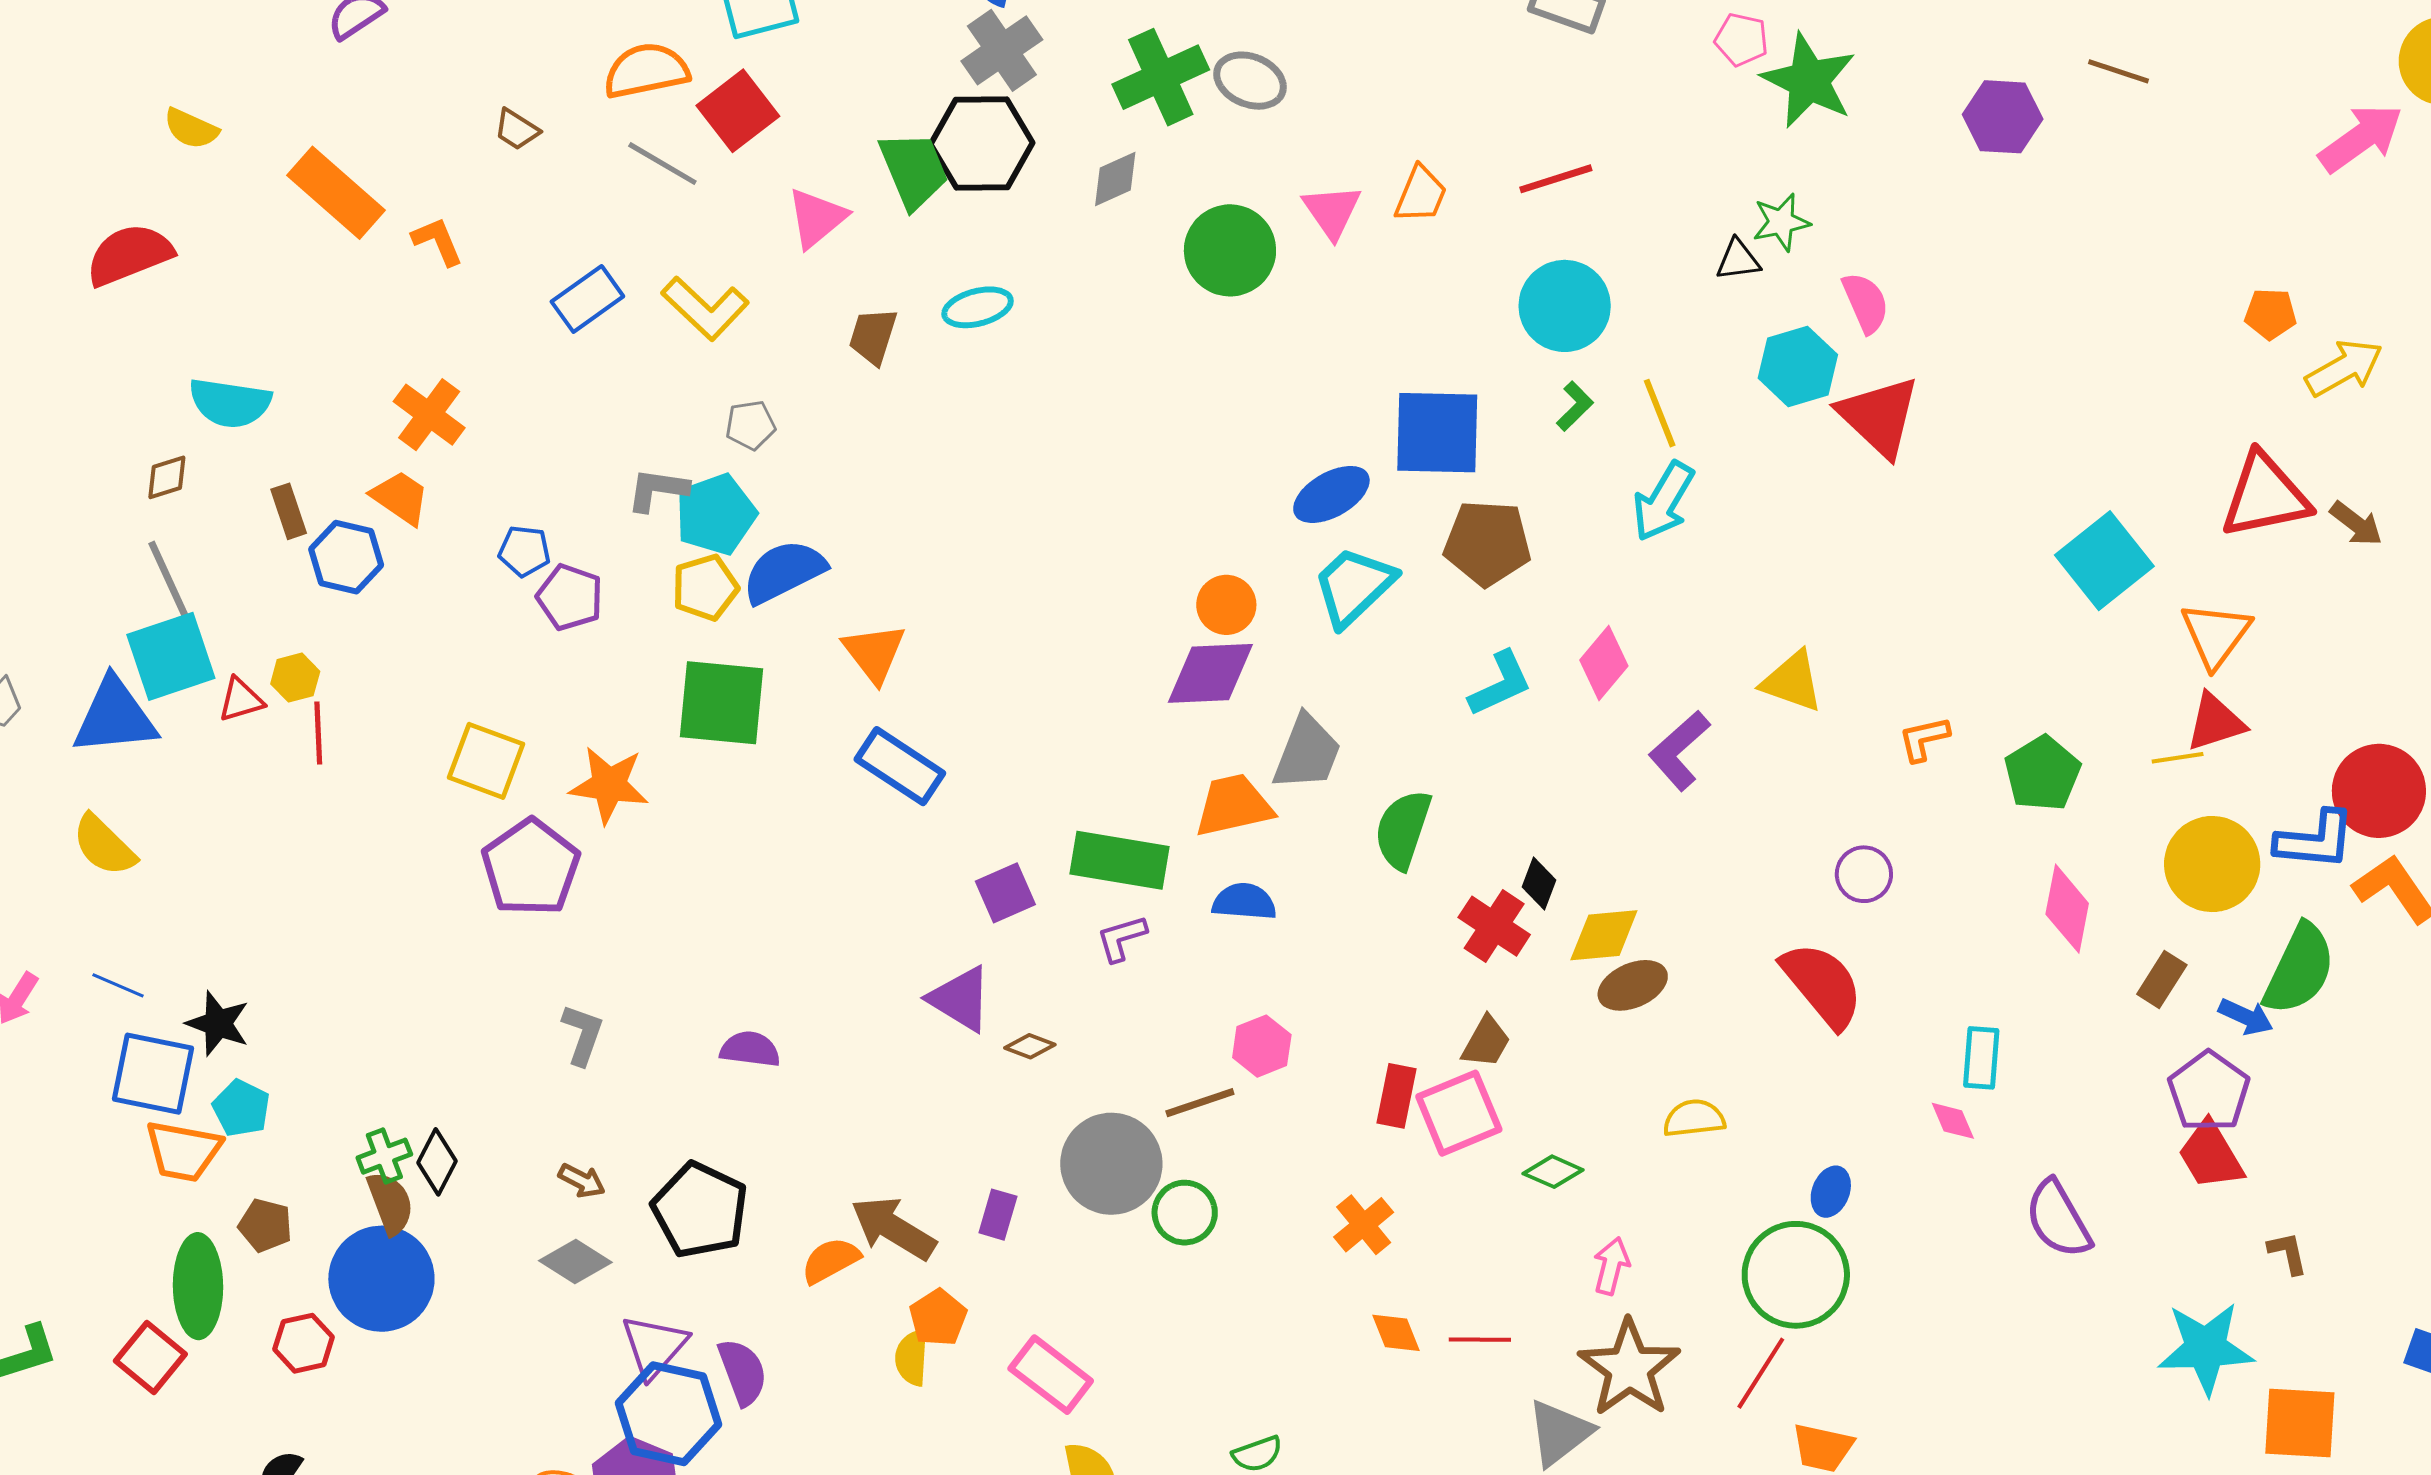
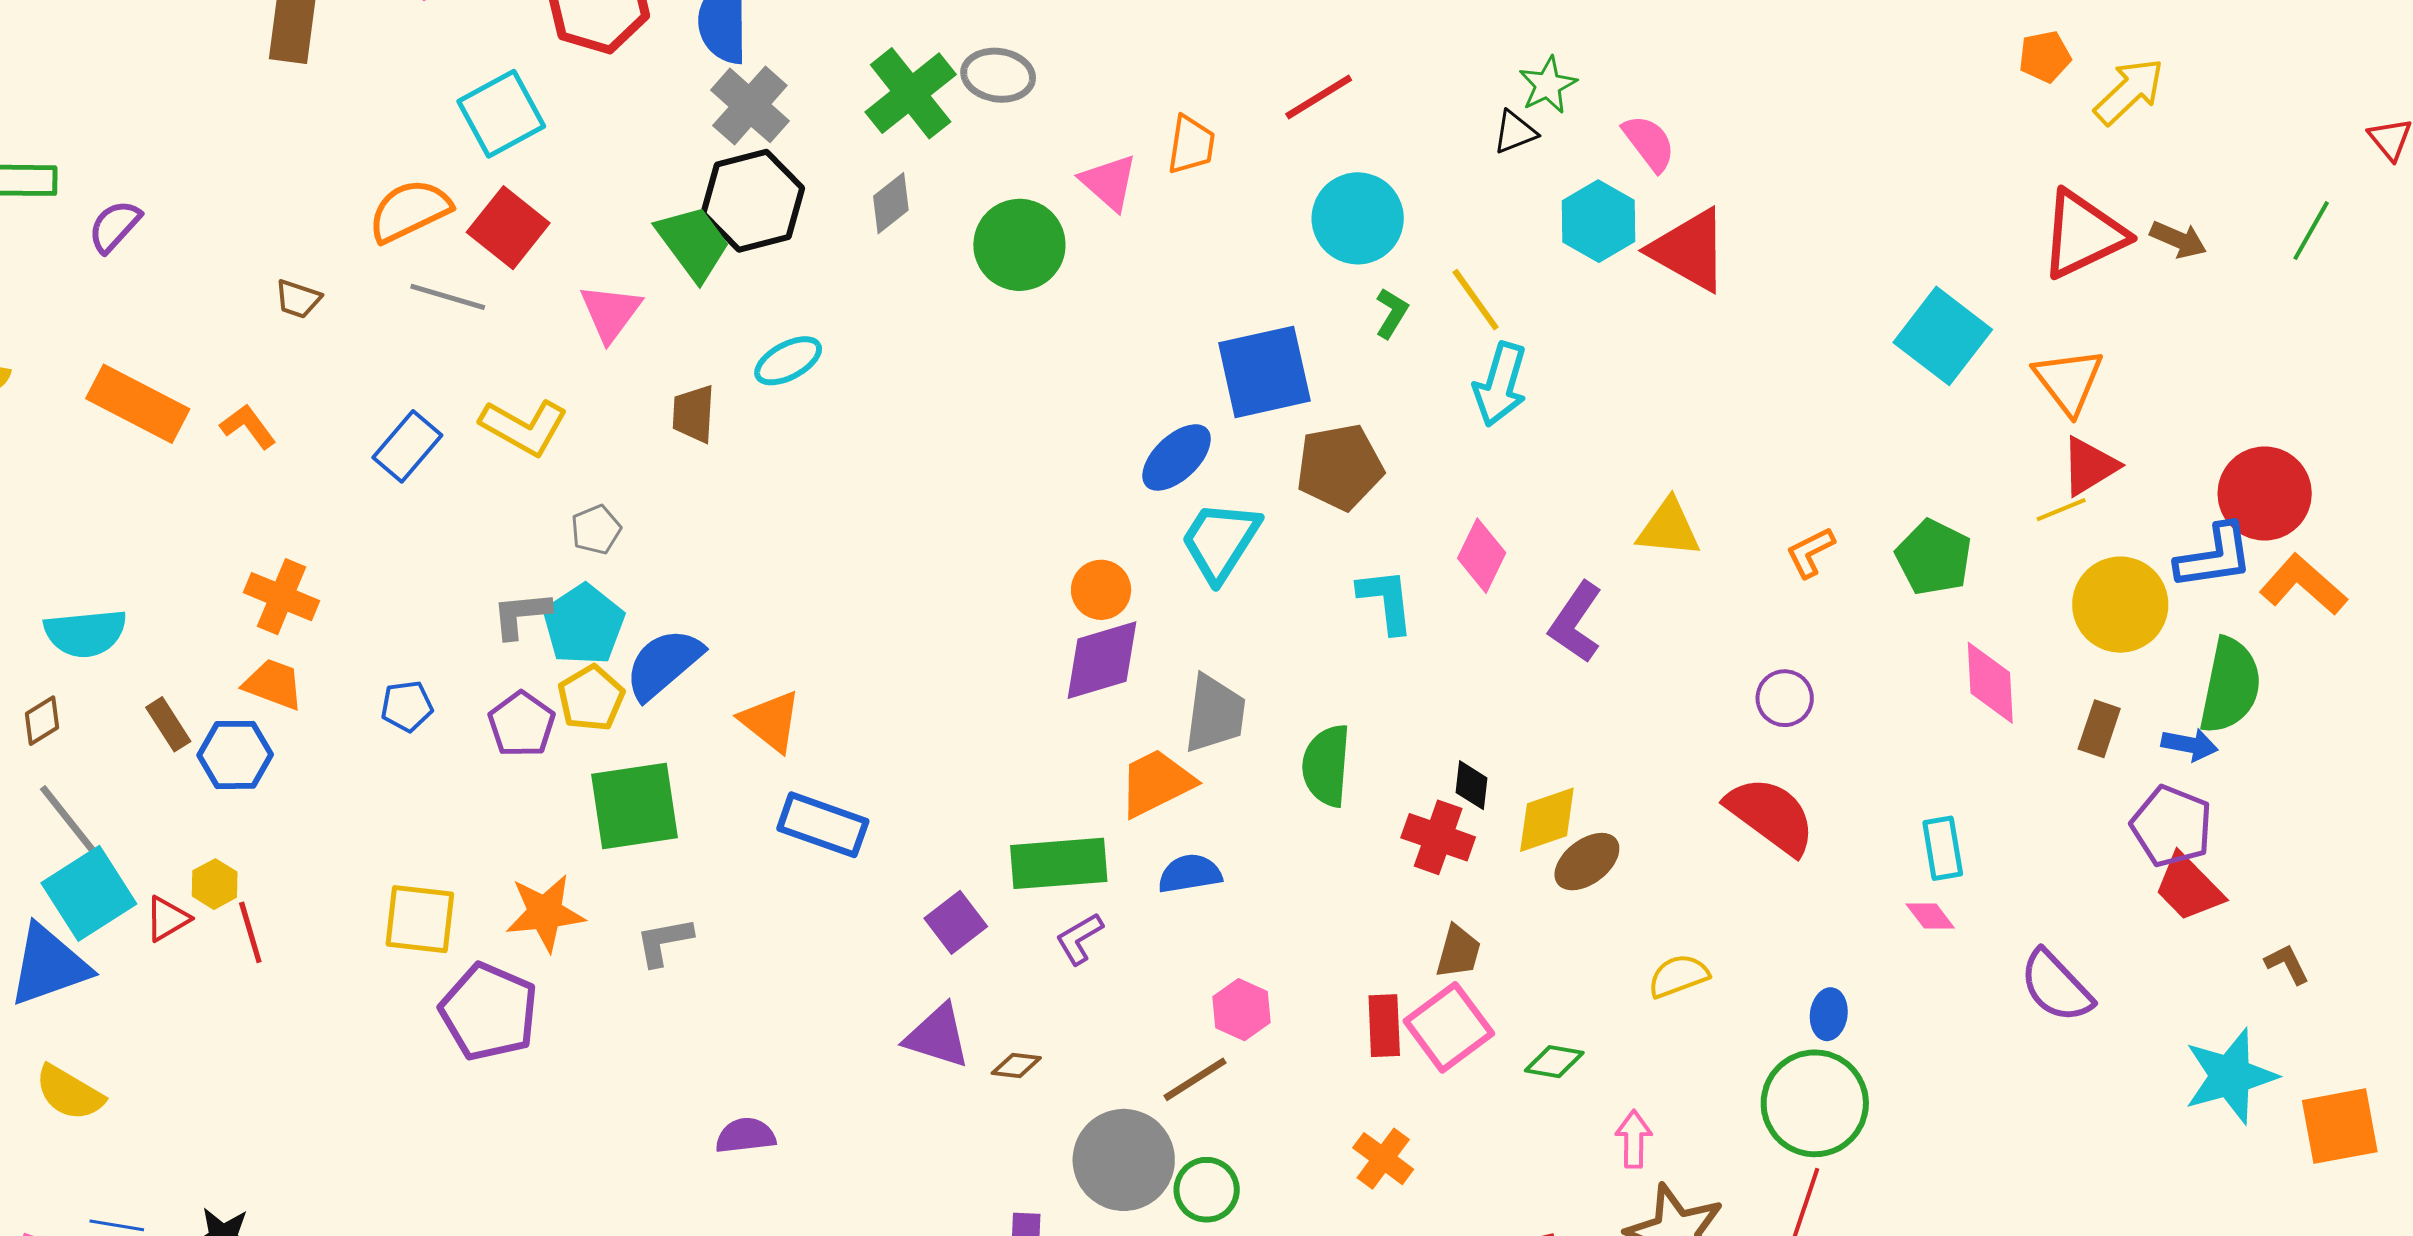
purple pentagon: (570, 597) -> (522, 724), moved, turned 30
cyan L-shape: (1500, 684) -> (1386, 601), turned -58
gray L-shape: (583, 1035) -> (664, 942), moved, turned -106

